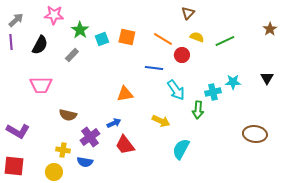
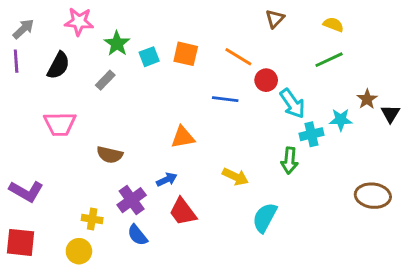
brown star: (270, 29) -> (367, 99), moved
yellow semicircle: (197, 37) -> (333, 25), moved
cyan arrow: (176, 90) -> (292, 104), moved
brown semicircle: (68, 115) -> (110, 155), moved
blue semicircle: (85, 162) -> (137, 235), moved, turned 42

